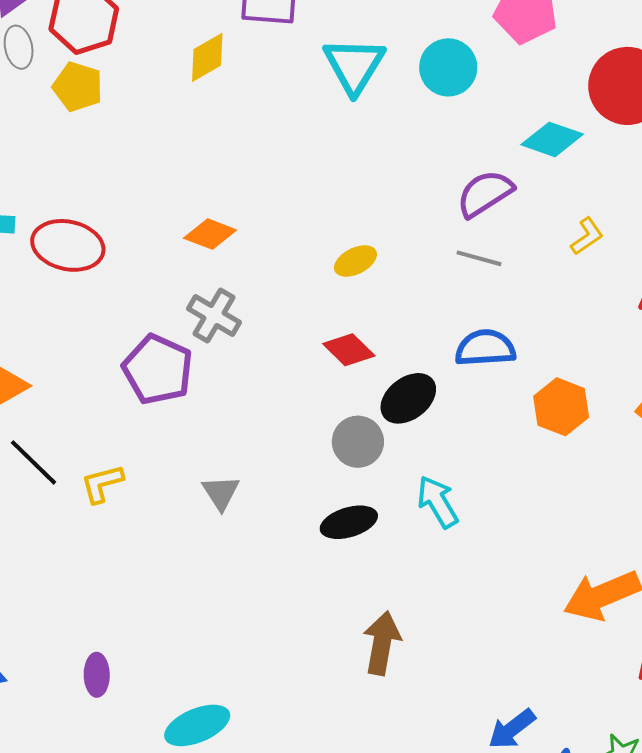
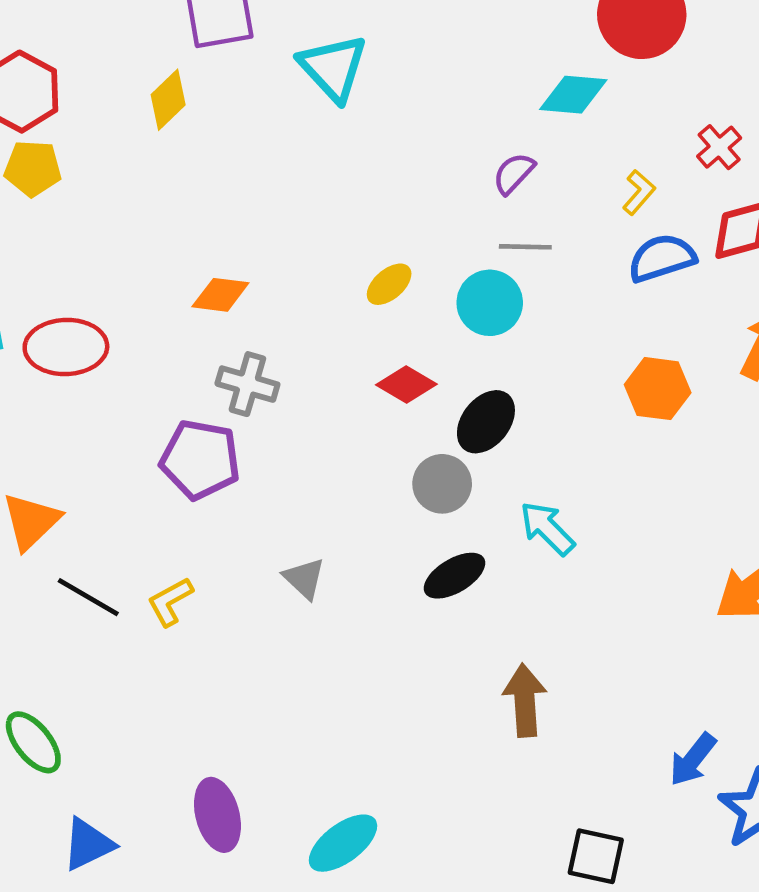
cyan circle: (448, 67) -> (490, 303), moved
purple semicircle: (485, 194) -> (514, 173), size x0.7
blue semicircle: (485, 348) -> (662, 258), moved
purple ellipse: (97, 675) -> (217, 815), size x1.5

